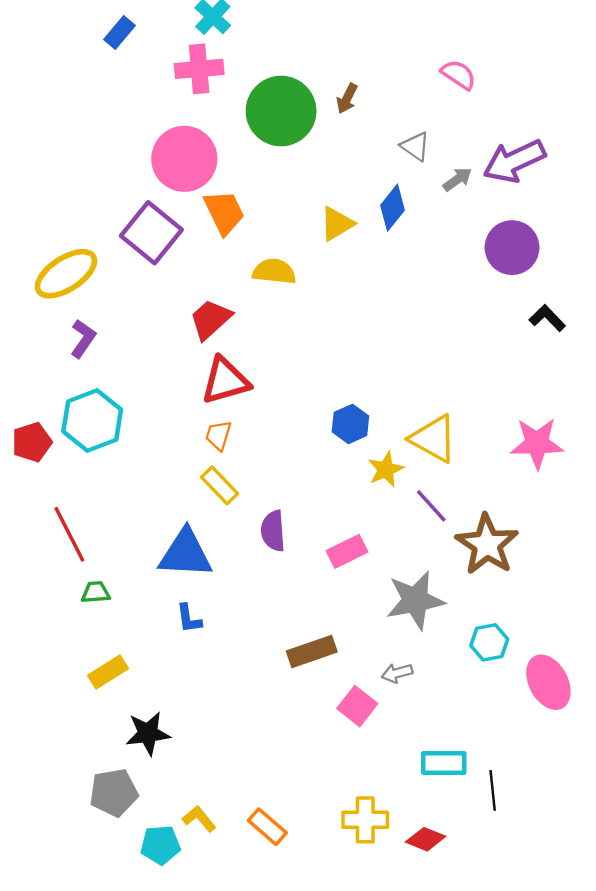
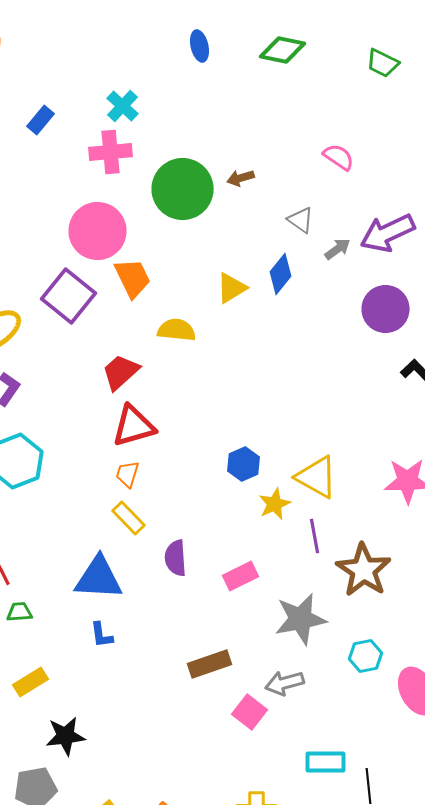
brown arrow: (347, 99) -> (240, 178), turned 48
purple line: (431, 506) -> (314, 536), turned 32
gray arrow: (397, 673) -> (284, 683), size x1.4

